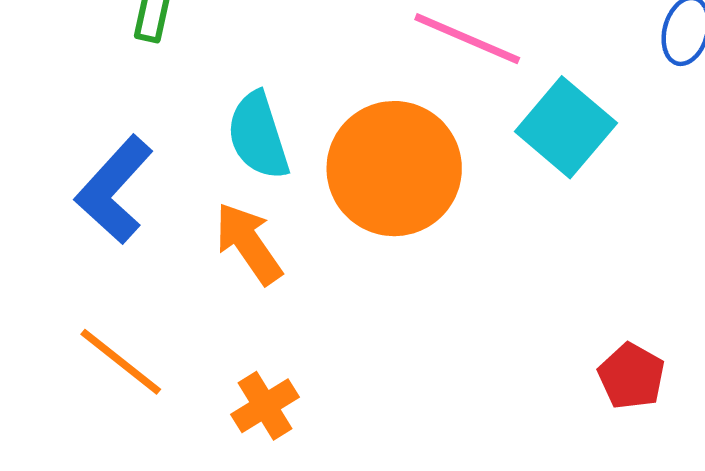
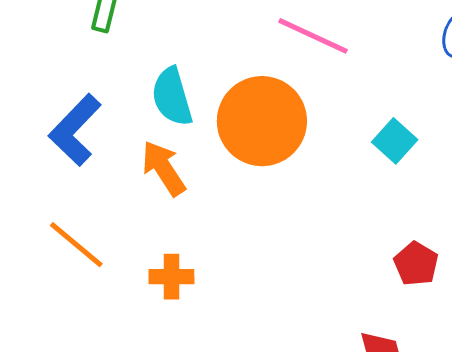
cyan square: (566, 127) -> (395, 141), moved, size x0.7
orange cross: (265, 406) -> (171, 277), turned 30

